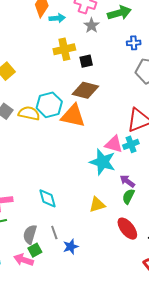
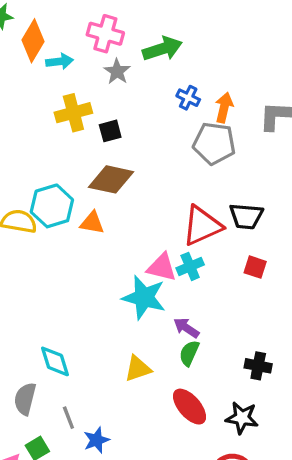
blue cross: (134, 43) -> (188, 98), turned 32
orange triangle: (73, 116) -> (92, 223), size x0.6
gray semicircle: (30, 234) -> (25, 399), moved

